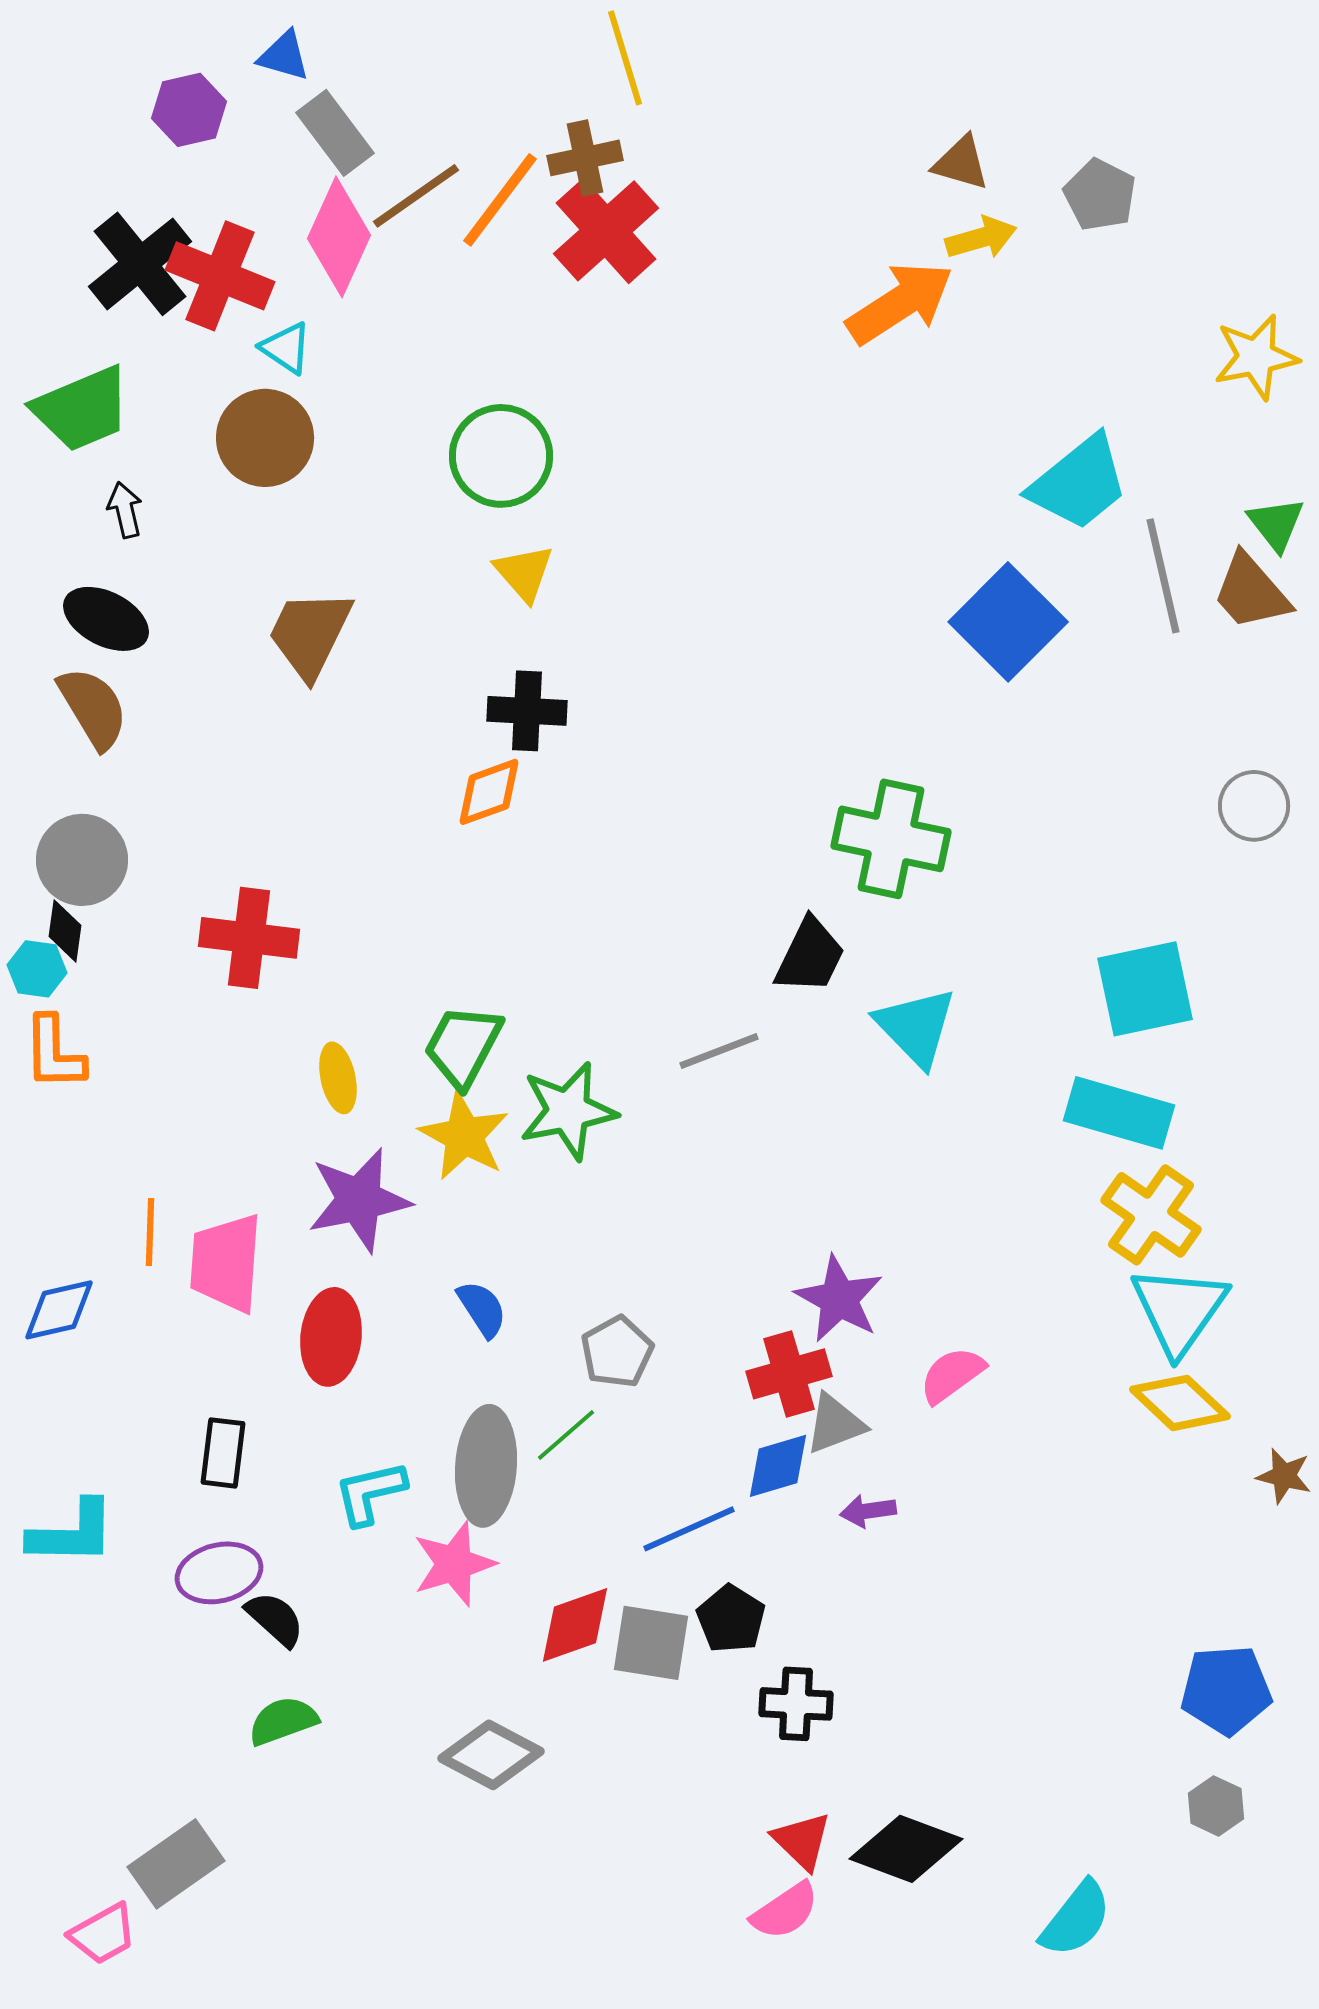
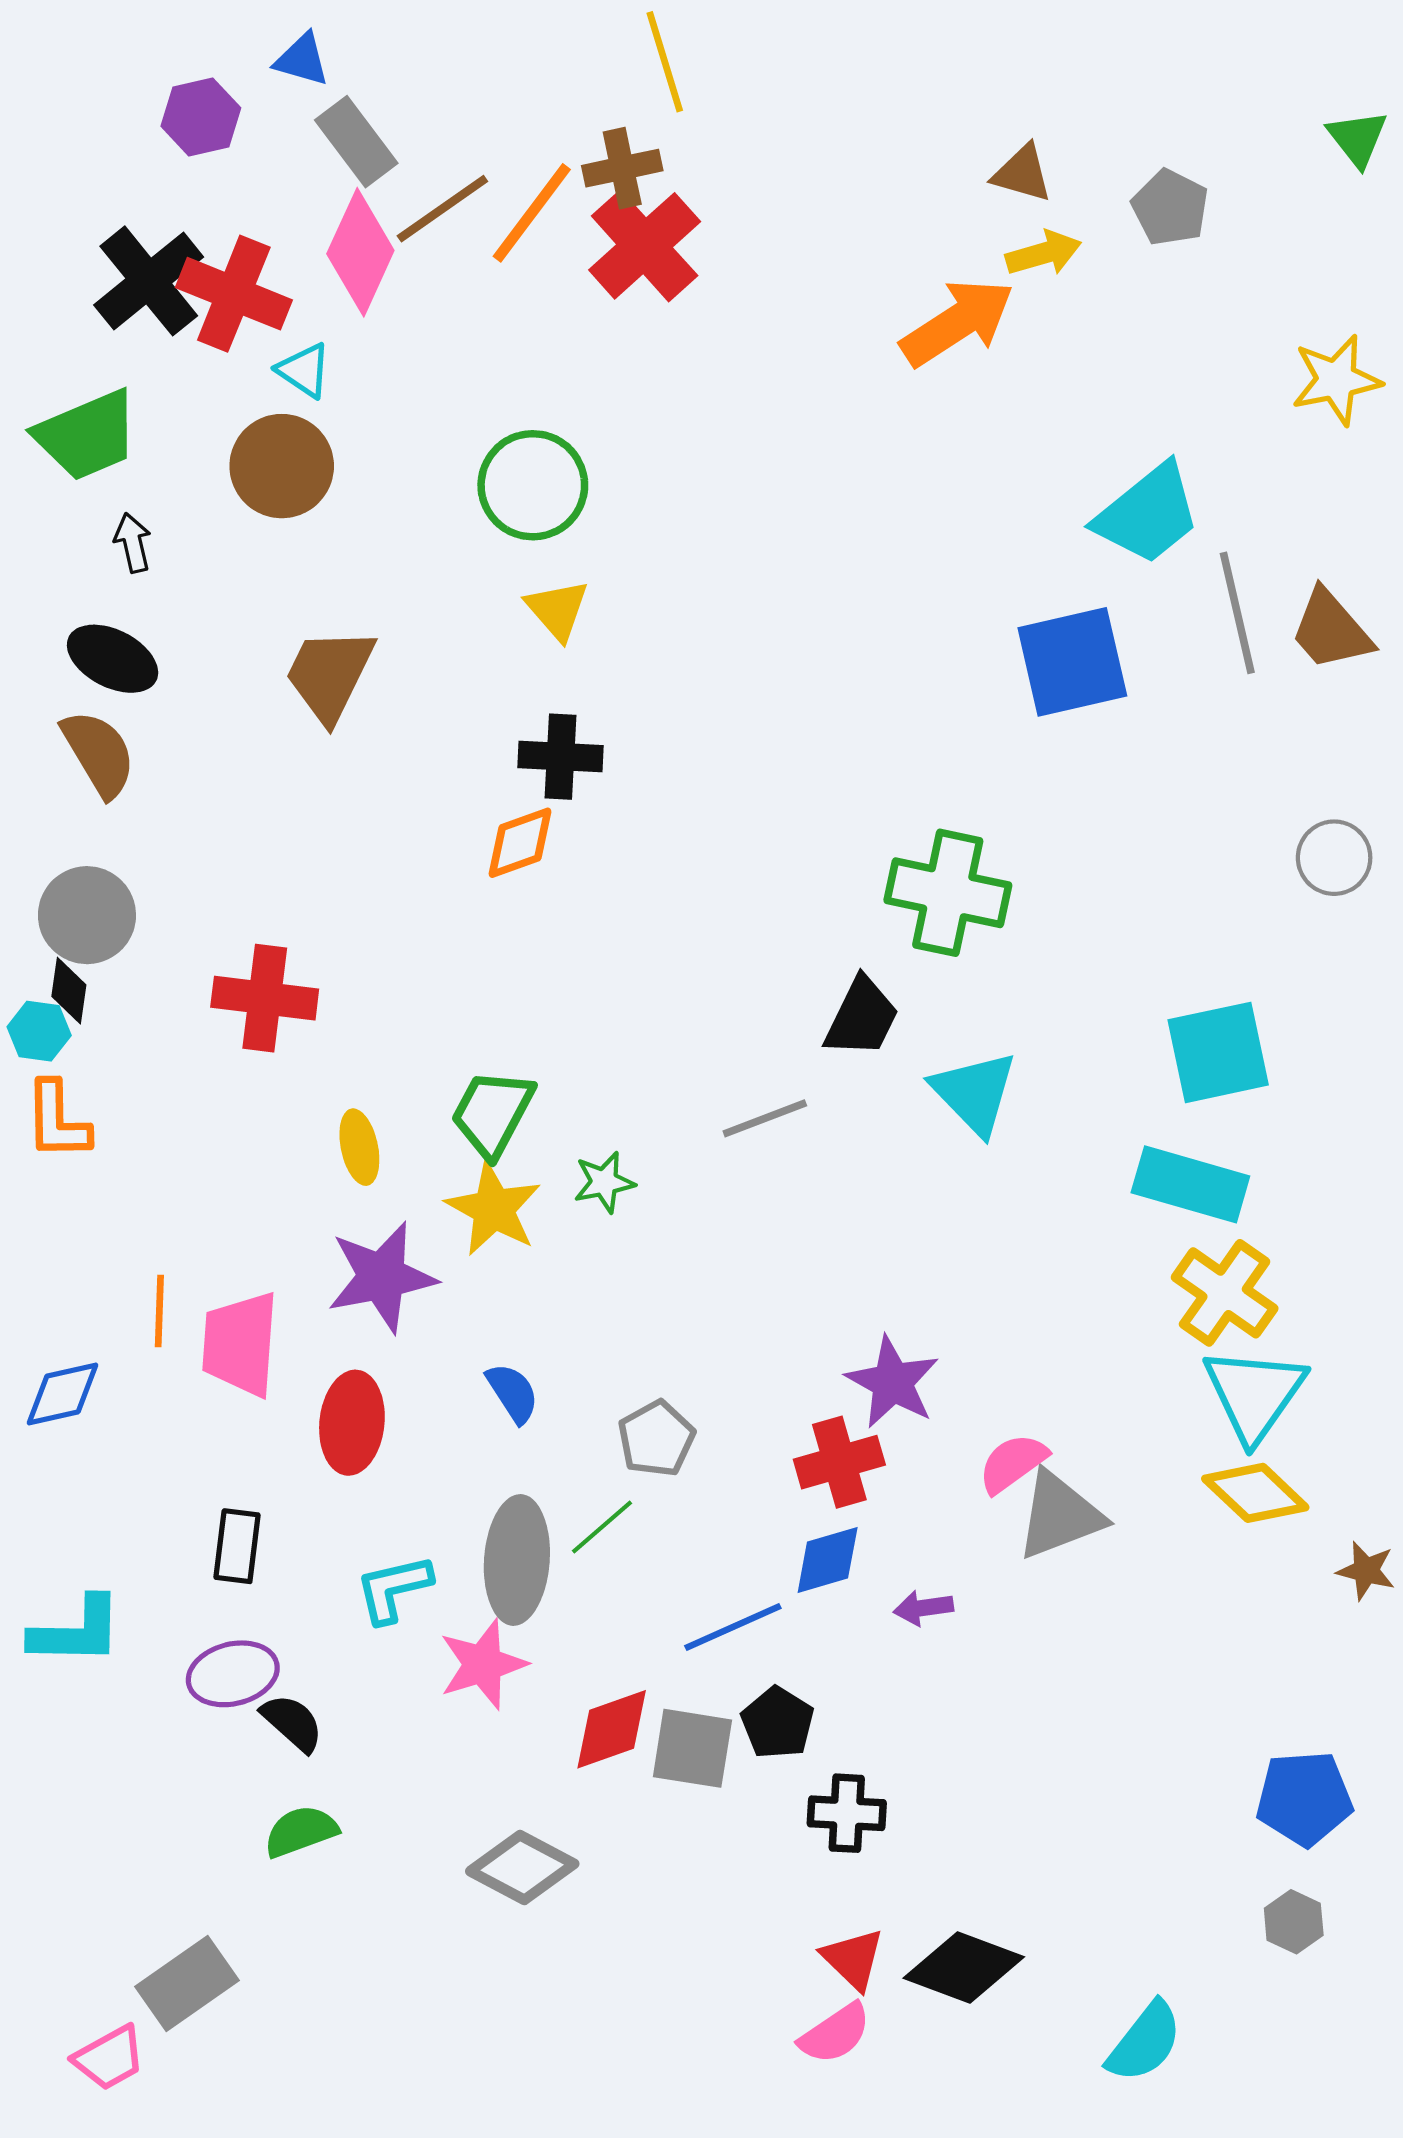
green triangle: (1276, 524) -> (1358, 138), moved
blue square: (1008, 622) -> (1072, 662), turned 32
green star: (568, 1111) -> (604, 1182), size x0.6
gray triangle: (835, 1424) -> (1060, 1515), moved, size x1.4

